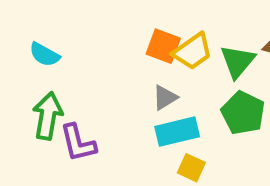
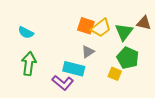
cyan rectangle: (177, 132) -> (74, 69), moved, turned 30
purple L-shape: (78, 143) -> (63, 83), moved, turned -35
yellow square: (191, 168) -> (115, 74), moved

